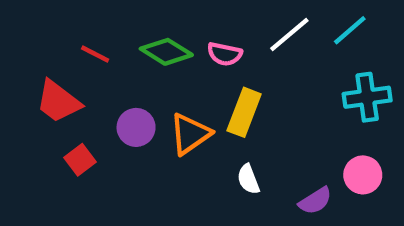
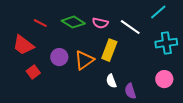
white line: (289, 35) -> (130, 27), moved, turned 75
purple semicircle: (315, 201) -> (130, 91), moved, turned 105

